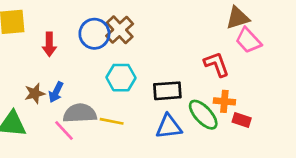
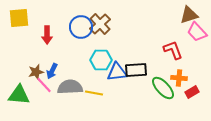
red rectangle: (242, 120) -> (192, 92), turned -48
blue triangle: (169, 127) -> (117, 72), moved
pink line: (64, 131) -> (44, 85), moved

